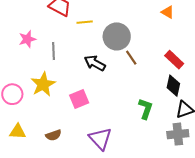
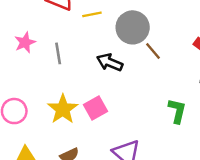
yellow star: (43, 84) -> (63, 109), moved

